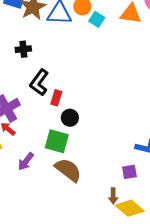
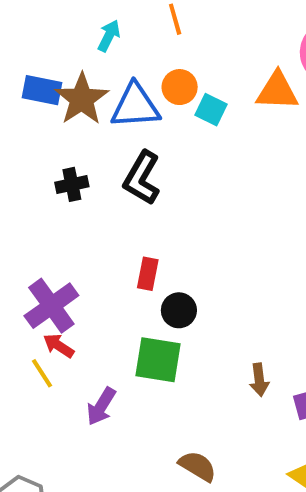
black L-shape: (39, 82) -> (142, 178), moved
brown semicircle: (68, 170) -> (198, 466), moved, size x0.7
brown arrow: (113, 196) -> (259, 380), moved

